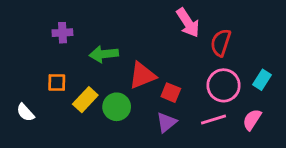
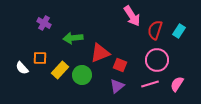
purple cross: (62, 33) -> (44, 23), turned 32
cyan rectangle: (262, 80) -> (179, 31), moved
white semicircle: (25, 112) -> (22, 68), moved

